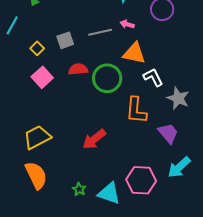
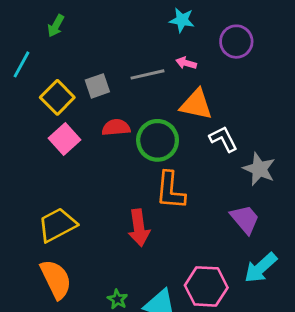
yellow square: (37, 48) -> (57, 97), size x1.6
orange L-shape: (136, 110) -> (170, 190), moved
red arrow: (94, 139) -> (139, 228), turned -60

